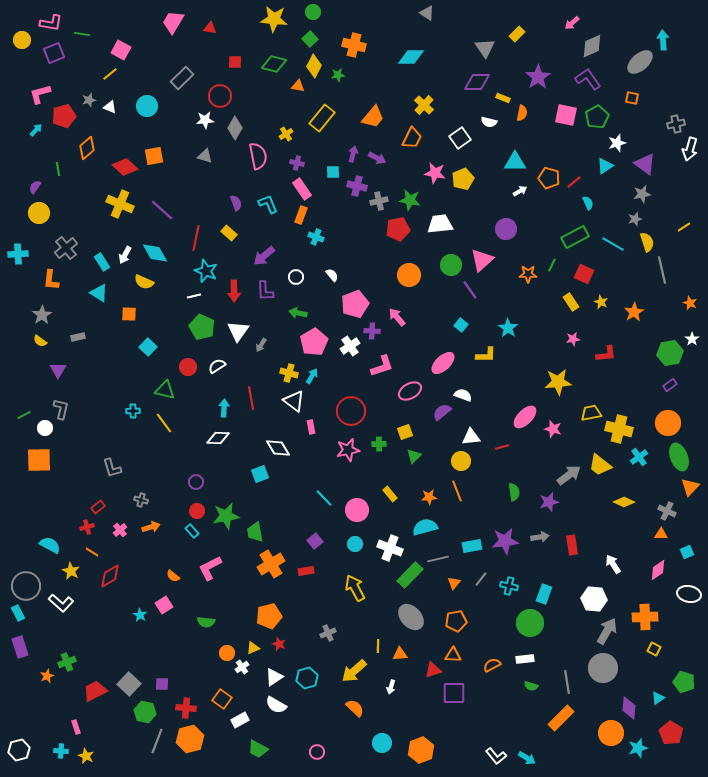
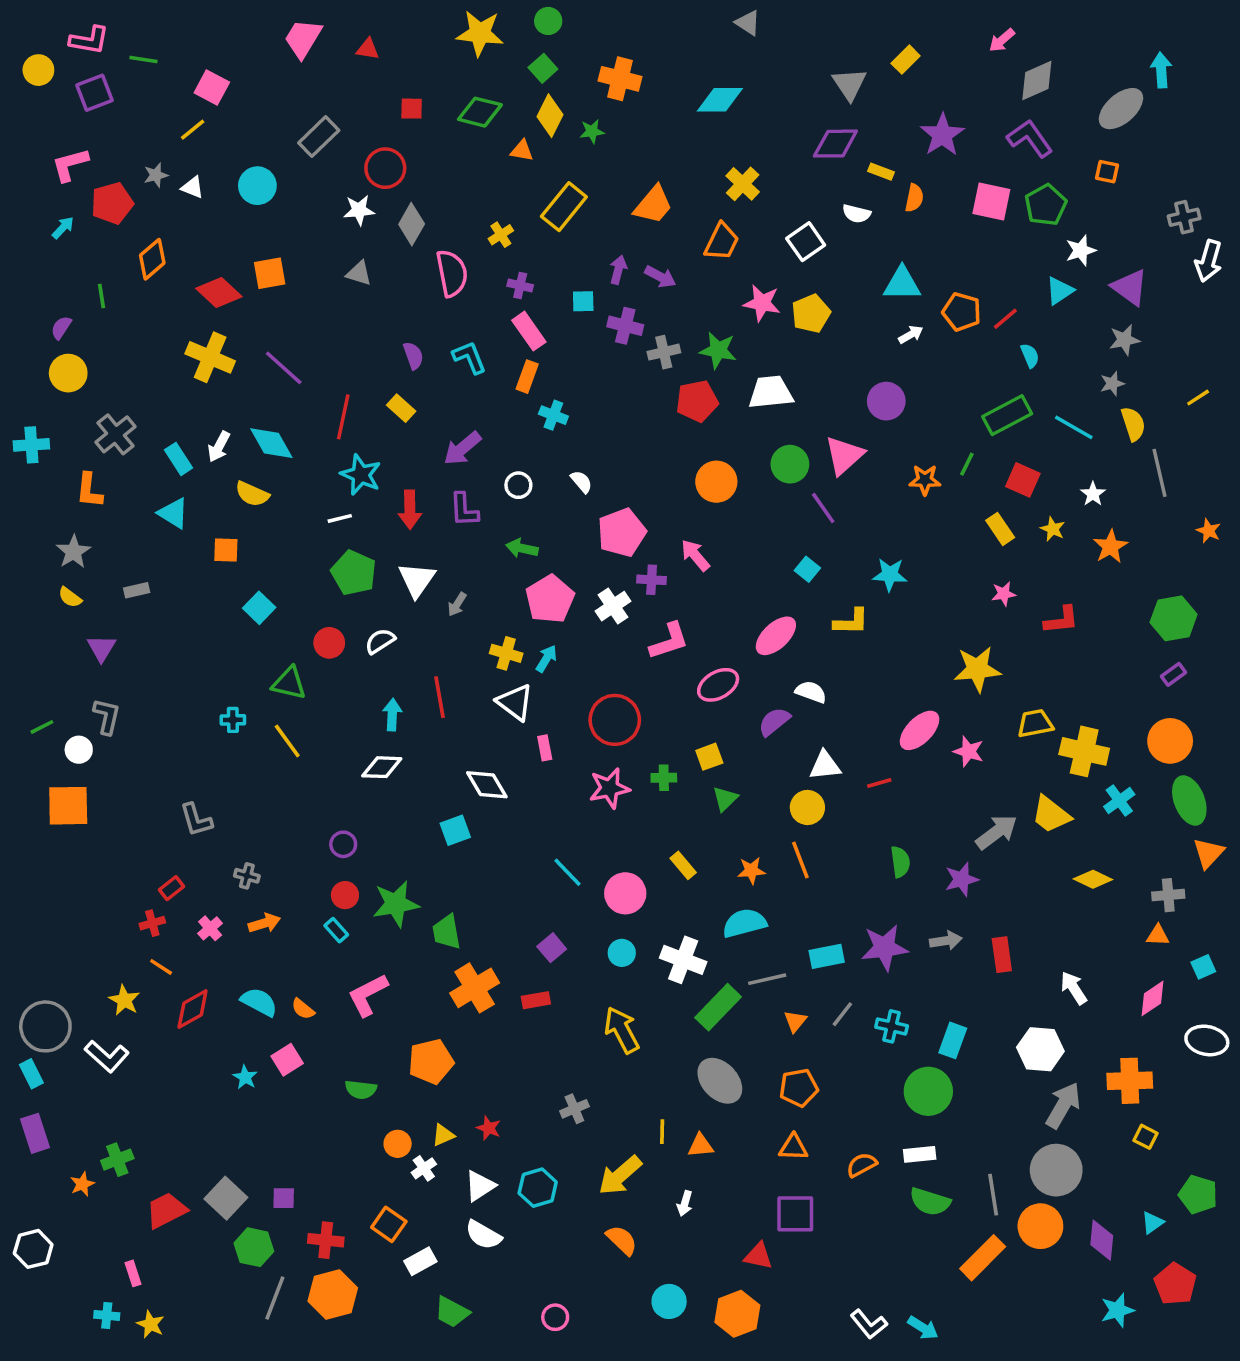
cyan star: (508, 328) -> (890, 575), turned -30
white star: (692, 339) -> (1093, 494), moved
gray cross: (667, 511) -> (1168, 895), turned -30
cyan semicircle: (50, 545) -> (259, 1002), moved
orange pentagon: (269, 616) -> (431, 1061), moved
red triangle: (433, 670) -> (758, 1256), moved, turned 30
green semicircle: (531, 686) -> (930, 1202), size x1.6
orange circle: (611, 733) -> (1040, 1226), moved
white hexagon: (19, 750) -> (33, 1249), moved

